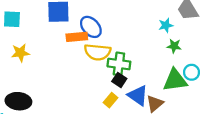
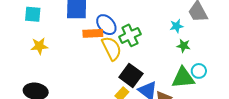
yellow semicircle: (97, 52) -> (112, 48), turned -125
green cross: (119, 64) -> (130, 35), moved, turned -35
black square: (119, 80) -> (131, 75), size x1.6

